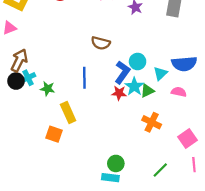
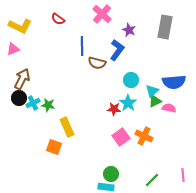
blue L-shape: (122, 72) -> (117, 50), moved
cyan cross: (28, 78) -> (33, 103), moved
blue line: (84, 78) -> (82, 46), moved
green triangle: (147, 91) -> (155, 101), moved
pink square: (187, 139) -> (121, 137), moved

